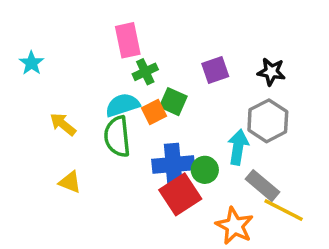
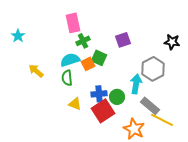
black star: (271, 72) -> (172, 42), moved
green semicircle: (117, 137) -> (67, 78), size x0.7
blue cross: (173, 165) -> (99, 94), size x0.7
yellow triangle: (70, 182) -> (75, 104), moved

